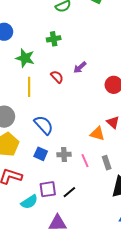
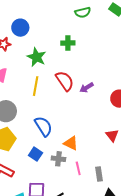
purple arrow: (80, 67) -> (87, 88), moved
red semicircle: (57, 77) -> (65, 81), size x1.5
orange triangle: (97, 134) -> (71, 143), moved

